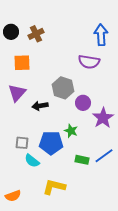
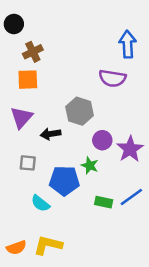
black circle: (11, 32) -> (14, 24), moved
brown cross: (36, 34) -> (33, 52), moved
purple circle: (83, 103) -> (102, 140), moved
gray square: (22, 143) -> (28, 163), moved
yellow L-shape: (54, 187) -> (48, 245), moved

